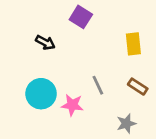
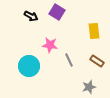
black arrow: (45, 42) -> (31, 16), moved
pink star: (72, 105) -> (50, 45), moved

